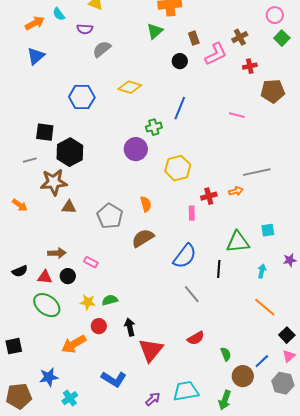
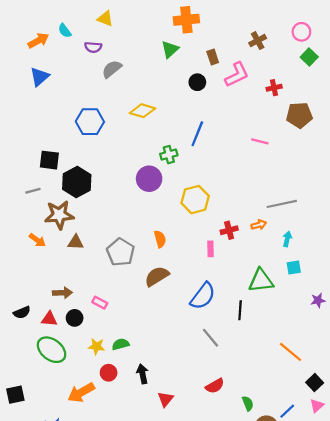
brown cross: (240, 37) -> (258, 41), moved
orange arrow: (20, 205) -> (37, 240), moved
cyan arrow: (262, 271) -> (287, 239), moved
red triangle: (151, 350) -> (166, 399), size x0.6

